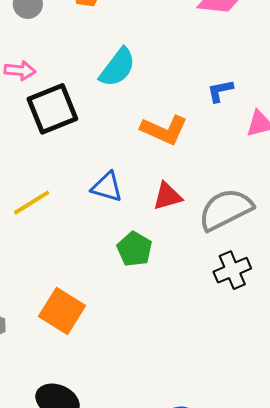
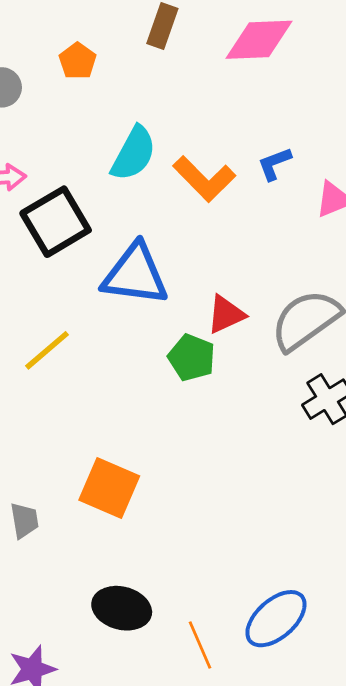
orange L-shape: (164, 130) -> (204, 179), moved, turned 30
blue triangle: (107, 187) -> (135, 275), moved, size x1.6
green pentagon: (135, 249) -> (192, 358), moved

